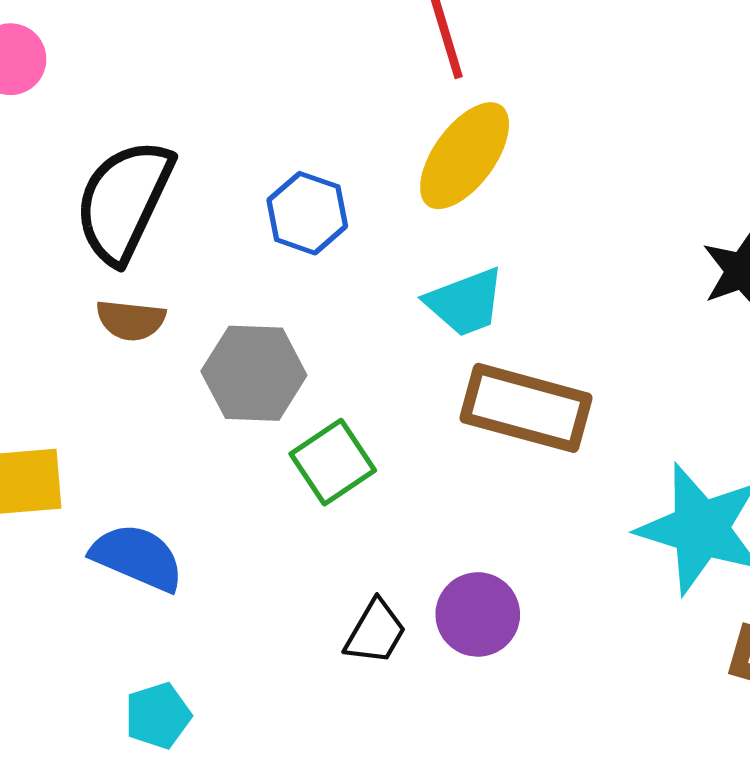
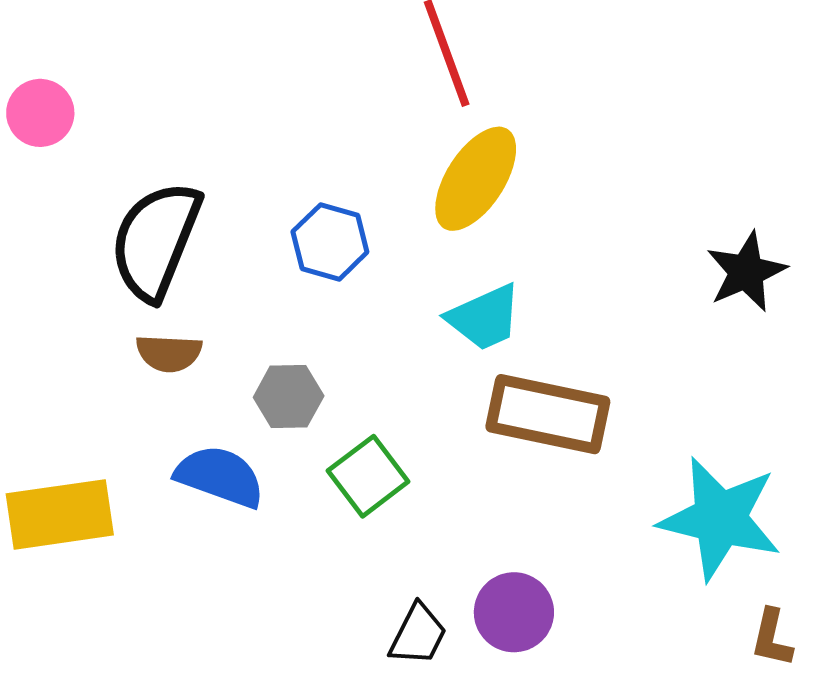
gray hexagon: (254, 373) -> (289, 397), size x0.7
blue semicircle: (137, 557) -> (220, 476), moved

